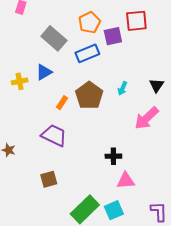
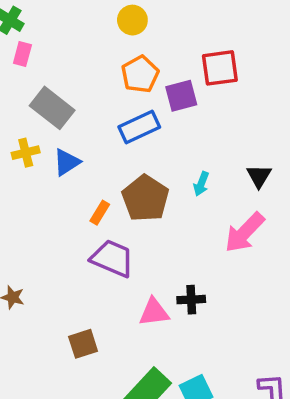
gray rectangle: (54, 38) -> (52, 108), moved
yellow cross: (20, 81) -> (26, 153), moved
purple trapezoid: (54, 135) -> (112, 258), moved
pink triangle: (126, 181) -> (154, 312), moved

